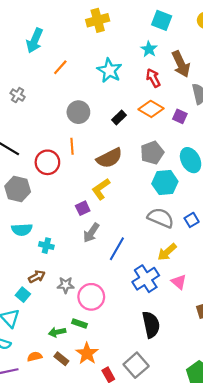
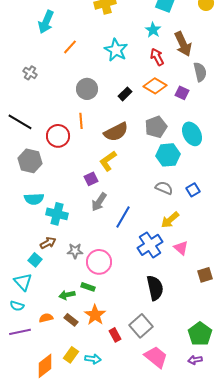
gray semicircle: (161, 218) -> (164, 188), size x0.7
cyan cross: (46, 246) -> (57, 214), size x1.5

